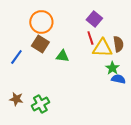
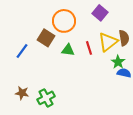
orange circle: (41, 22) -> (64, 21), moved
red line: (90, 38) -> (89, 48), moved
yellow triangle: (102, 48) -> (108, 42), turned -40

